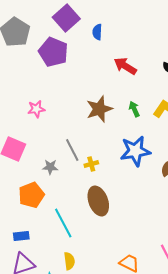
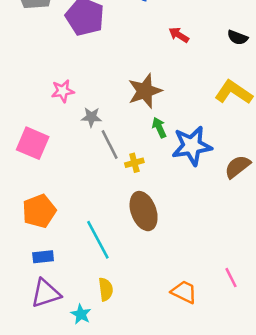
red arrow: (125, 66) -> (179, 35), size x0.7
green arrow: (134, 109) -> (159, 128), moved
gray star: (50, 167) -> (91, 117), moved
orange pentagon: (31, 195) -> (39, 211), moved

